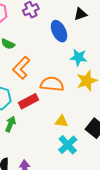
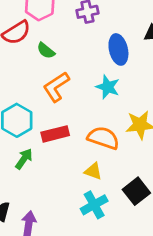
cyan star: (79, 57) -> (108, 87), moved
orange semicircle: (52, 84) -> (103, 138), moved

